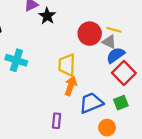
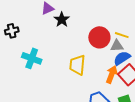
gray triangle: (109, 42) -> (117, 46), turned -32
orange arrow: (71, 86) -> (112, 74), moved

